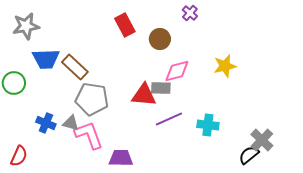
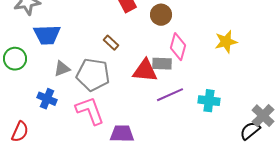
brown rectangle: (75, 67) -> (111, 43), moved, size x0.6
pink diamond: (177, 71) -> (178, 47), turned -60
gray triangle: (71, 123) -> (62, 69), moved, turned -36

